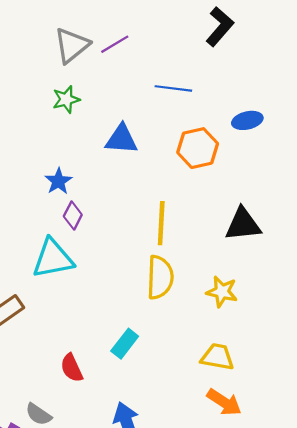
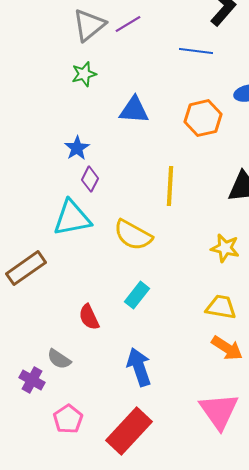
blue line: (173, 88) -> (196, 51), moved
yellow semicircle: (160, 277) -> (133, 235), moved, turned 117

